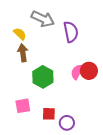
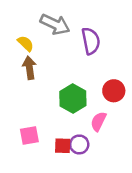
pink semicircle: (77, 72) -> (98, 121), moved
green hexagon: (43, 77) -> (73, 98), moved
purple circle: (67, 123) -> (79, 144), moved

